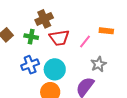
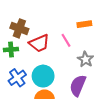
brown cross: (44, 19) -> (19, 28), turned -30
pink line: (85, 42) -> (66, 40), turned -56

